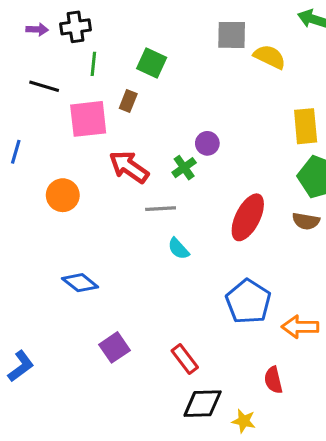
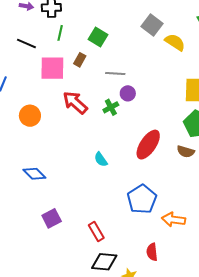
gray square: (232, 35) -> (152, 25), turned 30
gray line: (161, 209) -> (115, 74), moved

